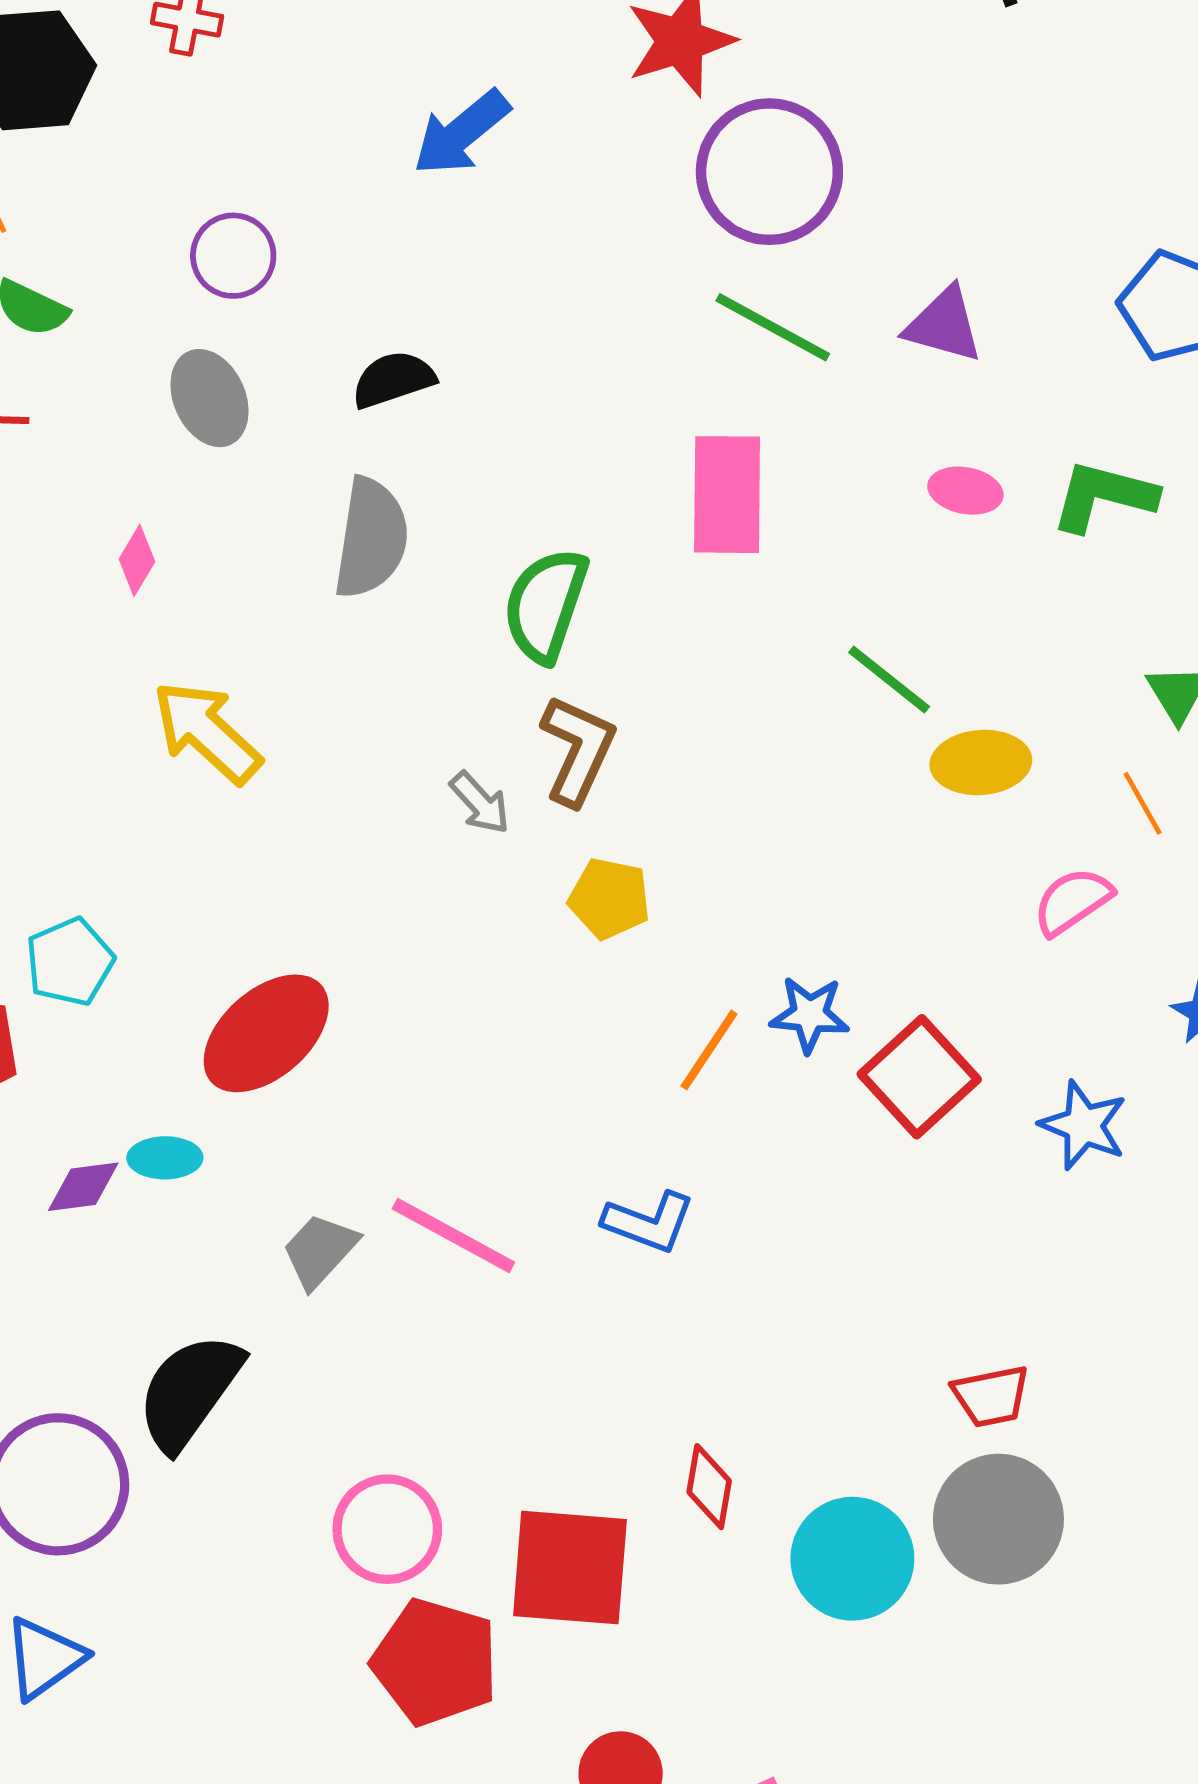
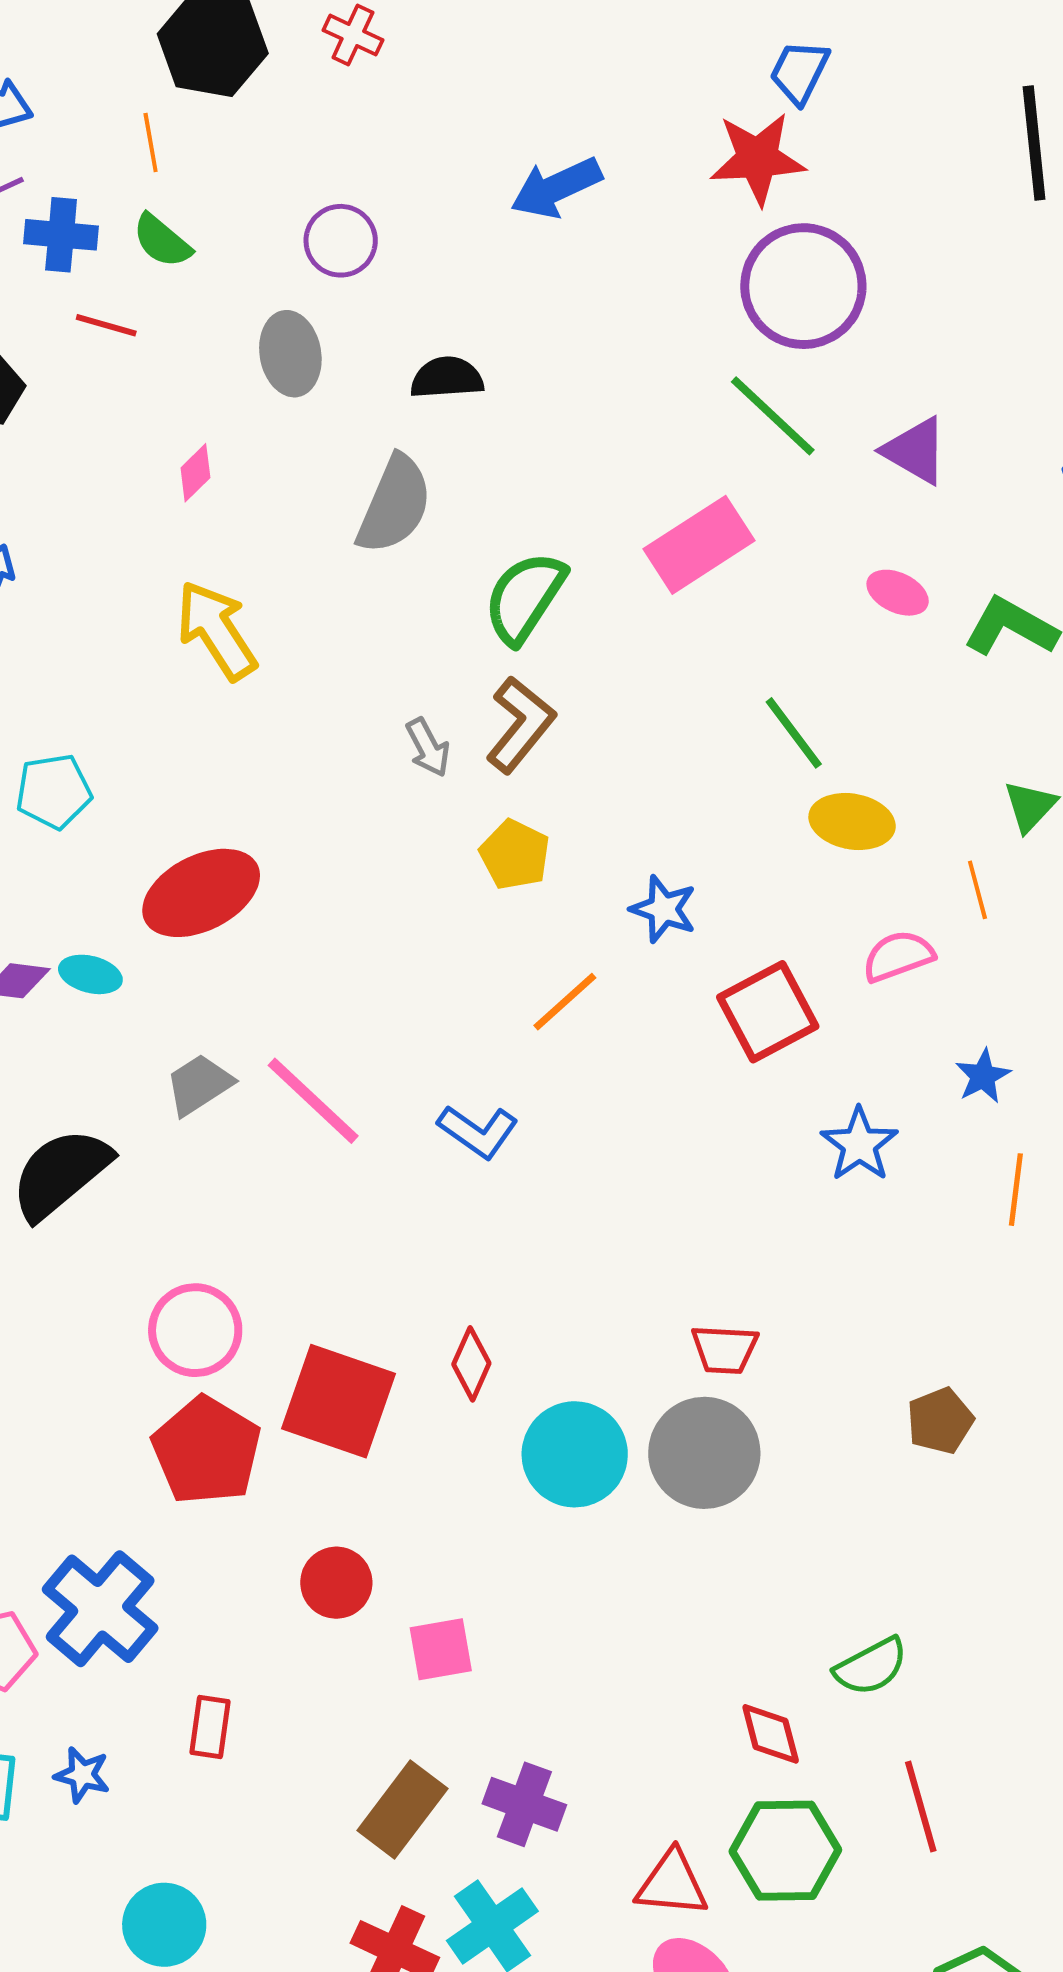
pink rectangle: (727, 495) -> (699, 545), turned 42
blue star: (810, 1014) -> (663, 909), moved
red square: (919, 1077) -> (768, 1012), moved

